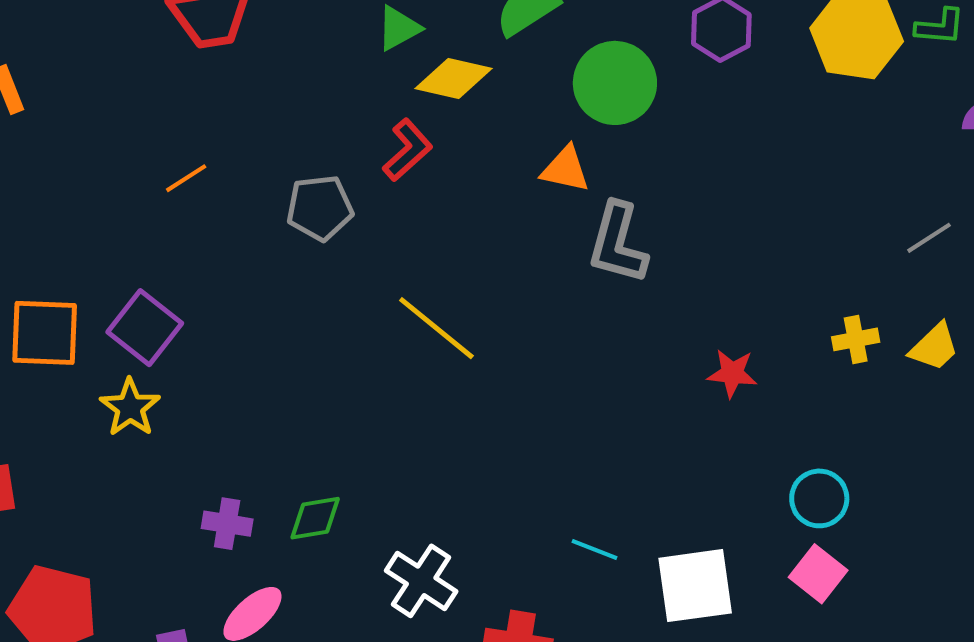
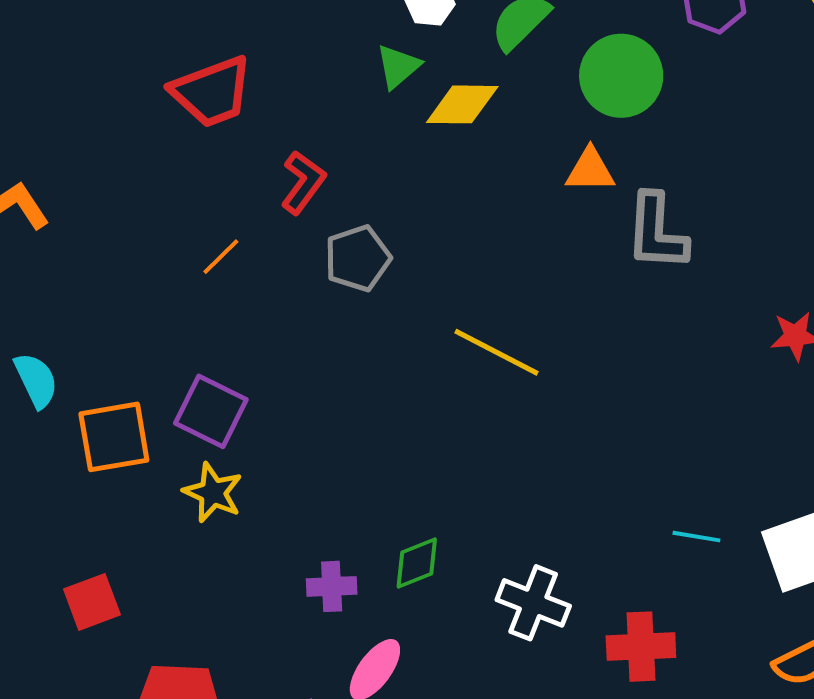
red L-shape: (407, 150) -> (303, 182), moved

